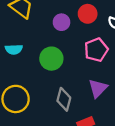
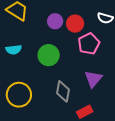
red circle: (88, 14) -> (75, 24), moved

